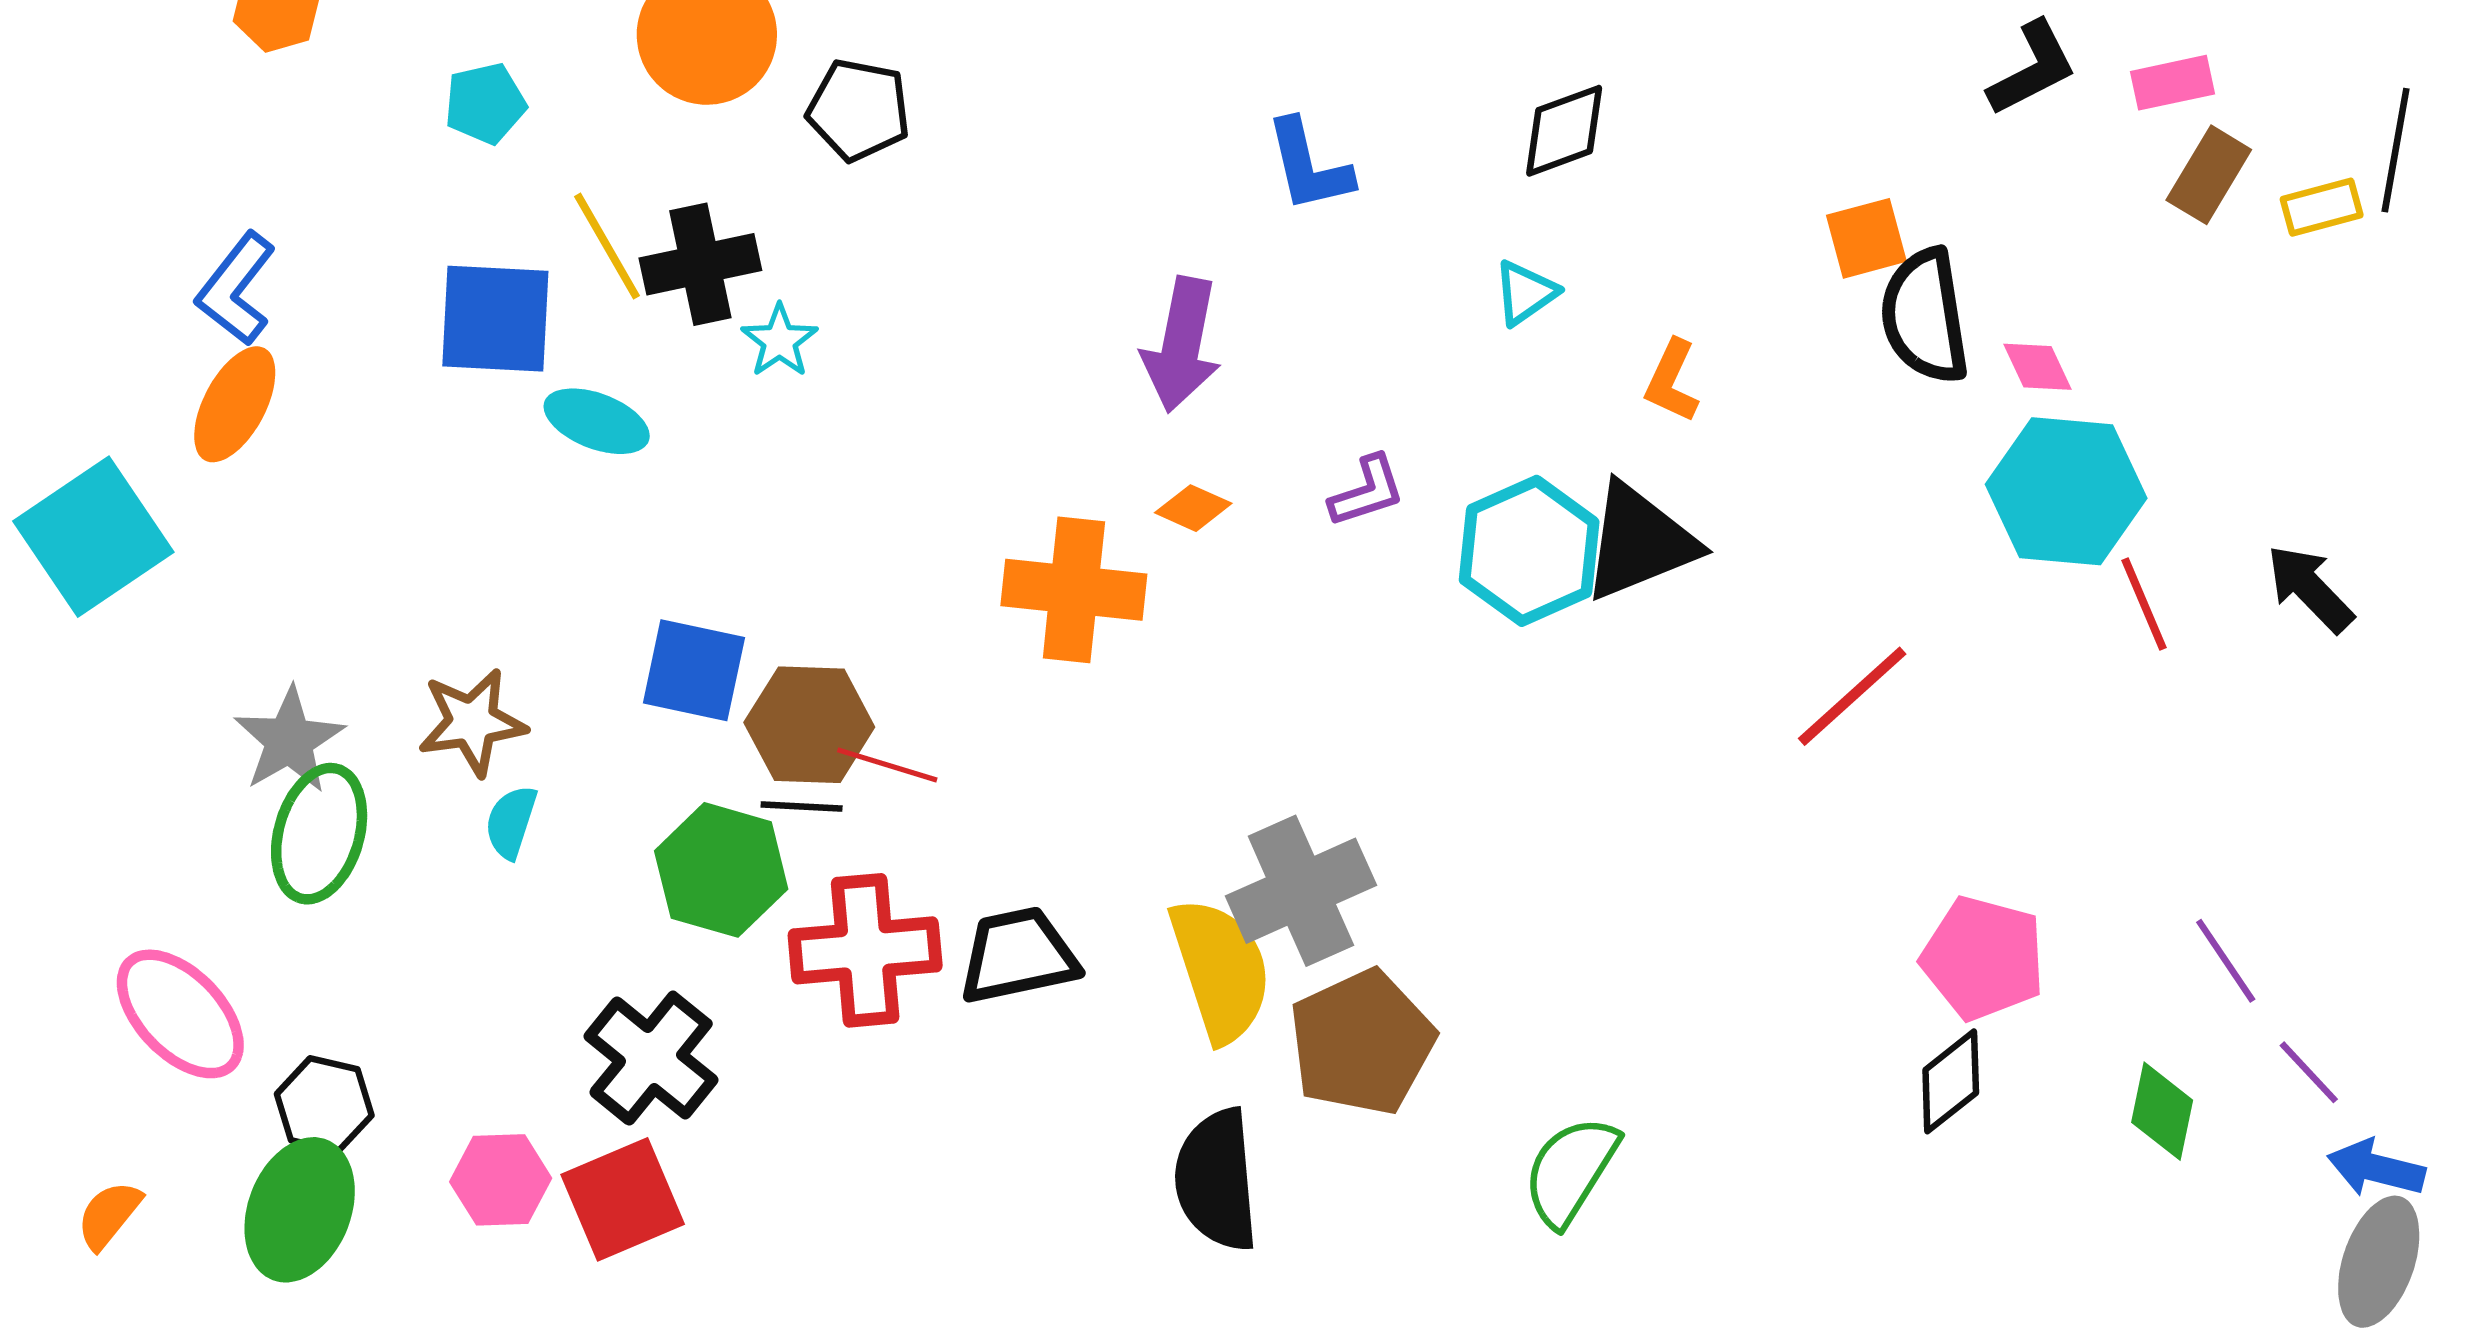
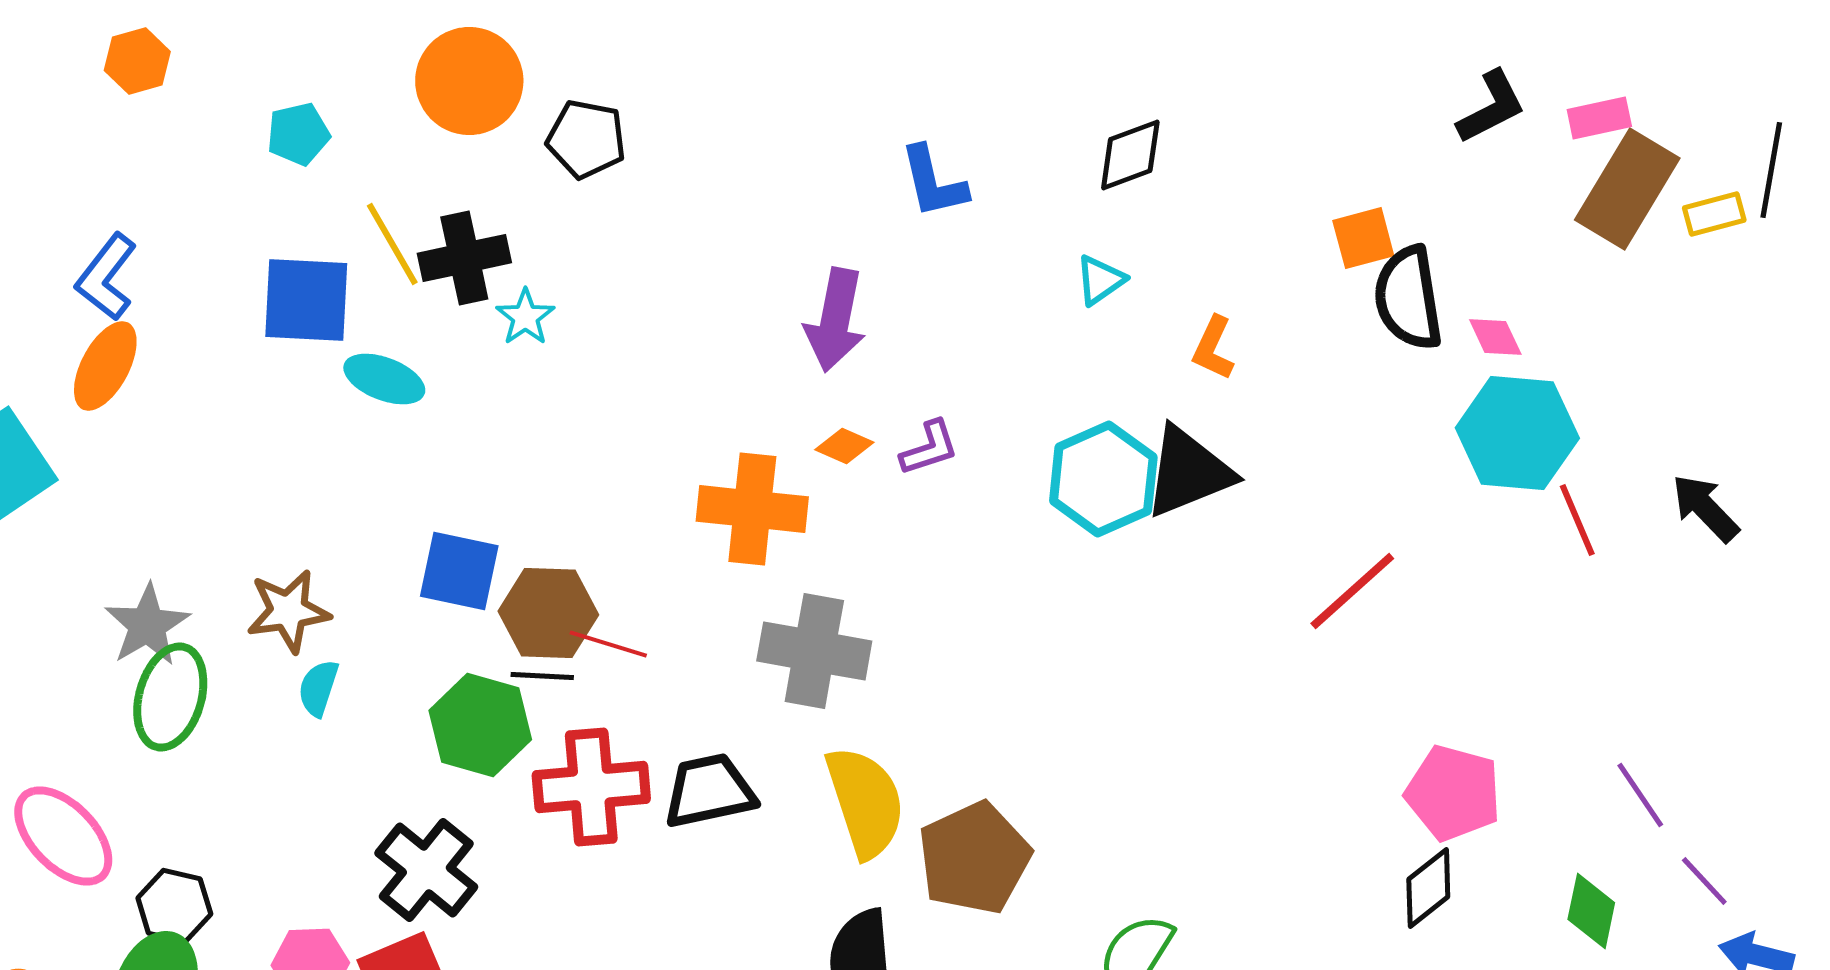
brown rectangle: (2209, 175) -> (1627, 189), size x1.6
purple L-shape: (1367, 491) -> (929, 448), moved
gray cross: (1301, 891) -> (814, 651), moved, turned 34

